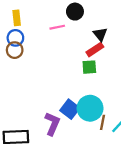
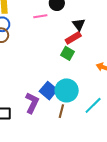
green square: (89, 67) -> (68, 53), turned 32
brown line: (102, 122) -> (61, 111), moved

